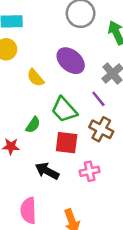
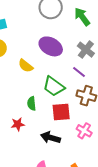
green semicircle: (33, 125) -> (32, 103), turned 152
pink cross: (90, 171) -> (84, 131), turned -35

